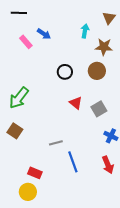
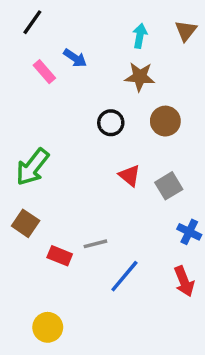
black line: (19, 13) -> (32, 22), turned -56
cyan arrow: (85, 31) -> (140, 36), moved
brown star: (104, 47) -> (140, 77), moved
blue line: (73, 162) -> (124, 276), turned 60
red rectangle: (35, 173) -> (60, 256), moved

